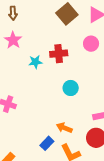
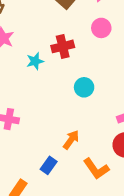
orange arrow: (64, 128) -> (71, 140), moved, turned 112
blue rectangle: (47, 143) -> (49, 165), moved

